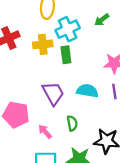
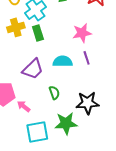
purple trapezoid: (53, 93) -> (33, 69), turned 85
pink arrow: (45, 132) -> (24, 106), moved

